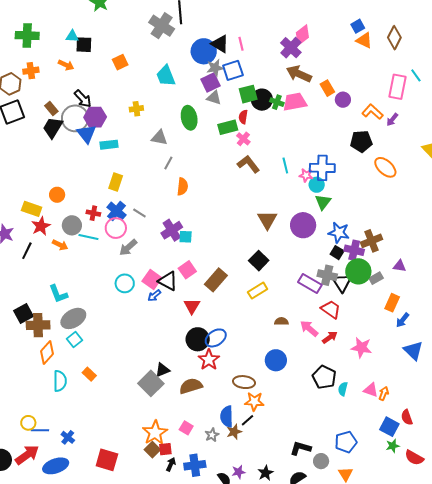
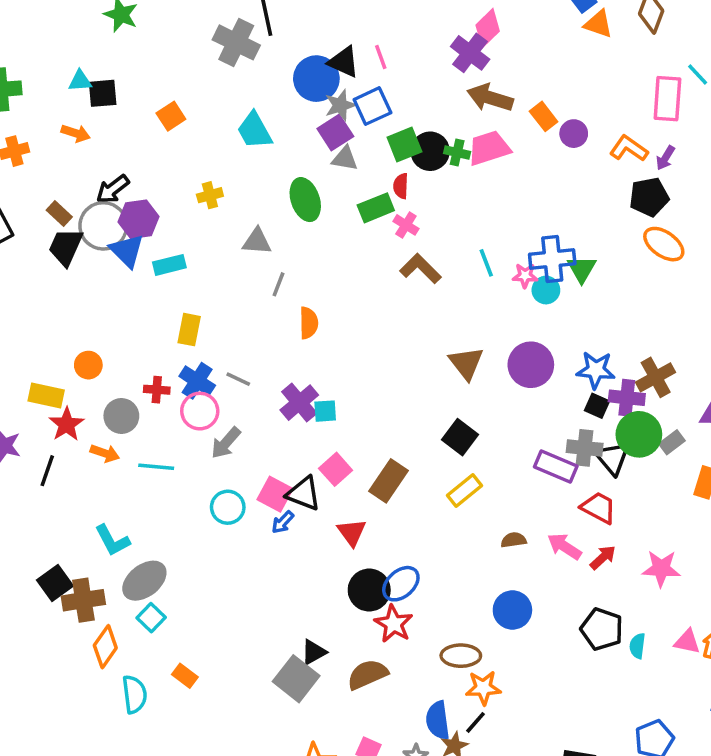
black arrow: (83, 99) -> (113, 189), turned 102
black pentagon: (361, 141) -> (649, 197), moved
green triangle: (323, 202) -> (582, 269), moved
cyan line: (88, 237) -> (156, 467), moved

